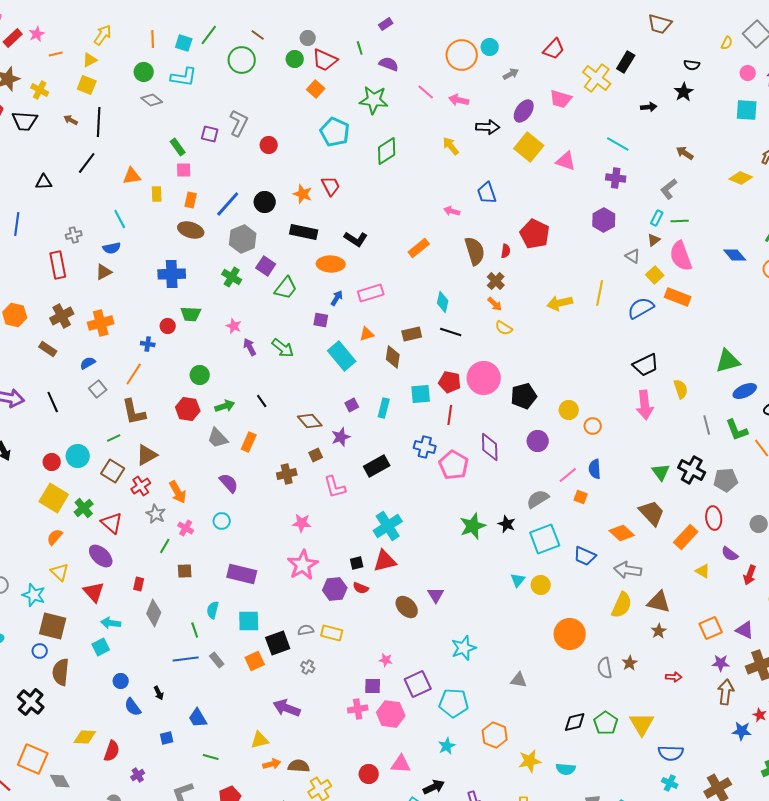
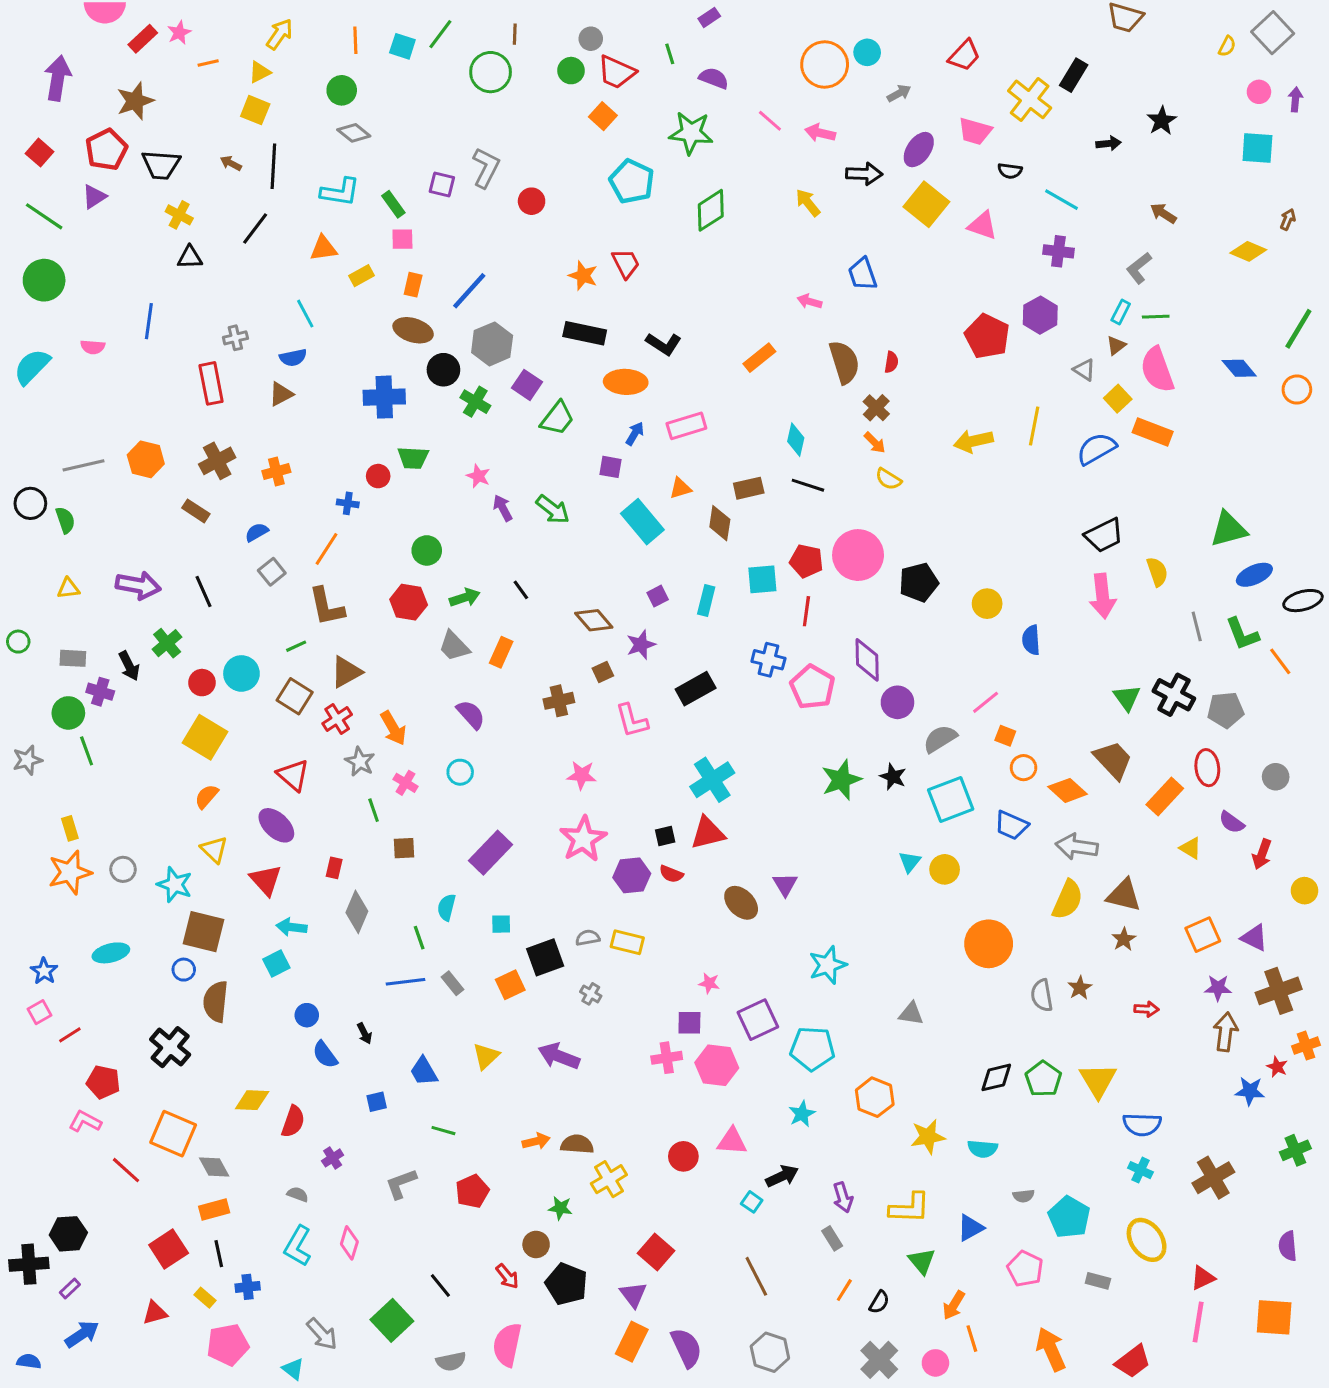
brown line: (258, 35) -> (515, 34), turned 56
black semicircle: (692, 65) -> (1010, 171), moved
cyan L-shape: (184, 77) -> (340, 192), moved
yellow cross: (40, 90) -> (179, 215), moved
yellow rectangle: (157, 194) -> (361, 276), turned 63
black circle: (265, 202) -> (443, 370), moved
red pentagon: (535, 234) -> (987, 336), moved
orange cross: (101, 323) -> (276, 471), size x0.7
orange circle: (593, 426) -> (1024, 768), moved
purple circle: (538, 441) -> (897, 702), moved
blue semicircle: (595, 469) -> (1031, 640), moved
green cross: (84, 508) -> (167, 643), moved
green line: (165, 546) -> (374, 810), turned -49
purple rectangle: (242, 574) -> (491, 853), turned -60
cyan square: (249, 621) -> (501, 924), size x0.6
yellow triangle: (260, 740) -> (486, 1056), moved, turned -30

